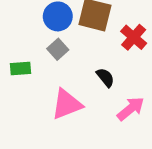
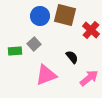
gray square: (58, 49) -> (34, 44), moved

